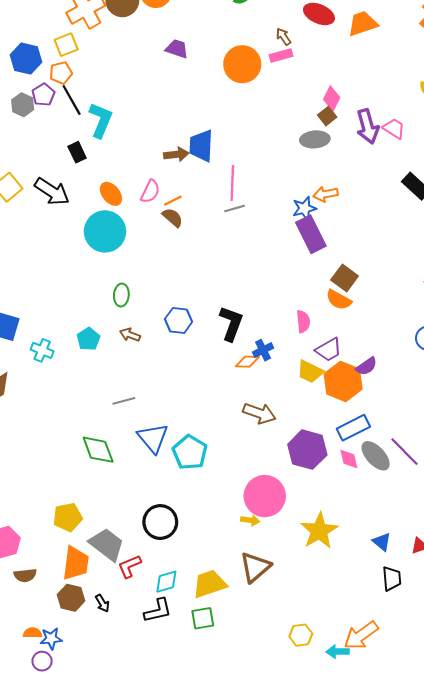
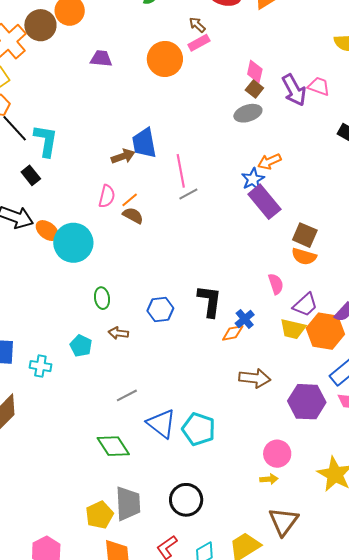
orange ellipse: (111, 194) -> (47, 231), moved
pink circle: (265, 496) -> (277, 454), size x0.7
gray trapezoid: (107, 544) -> (128, 504), moved, turned 63

